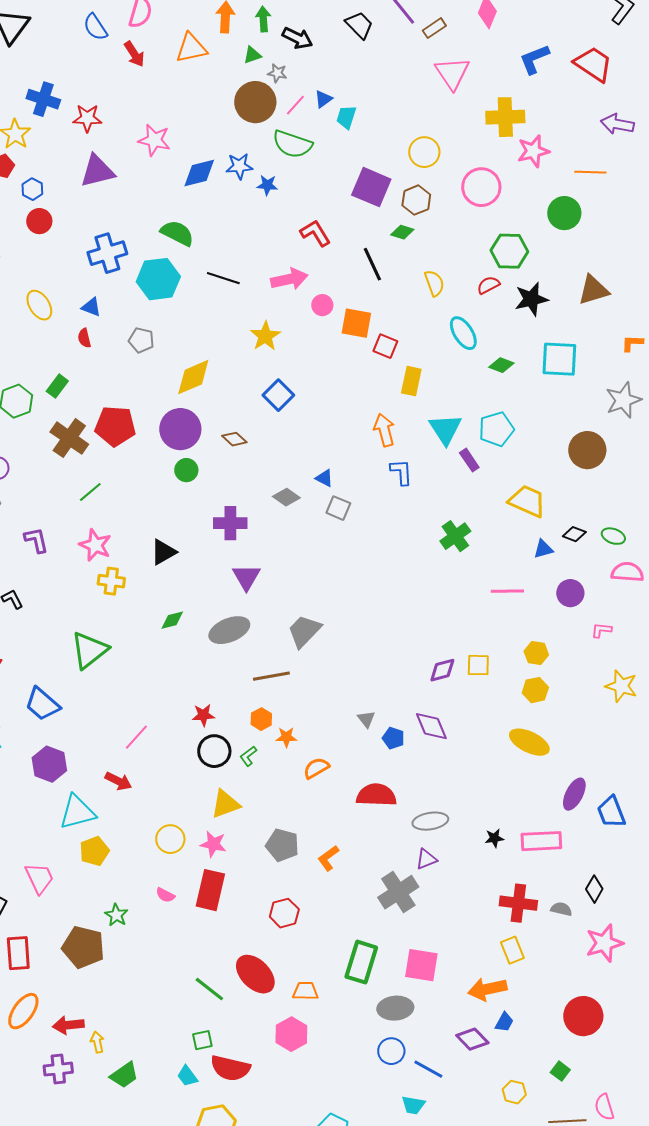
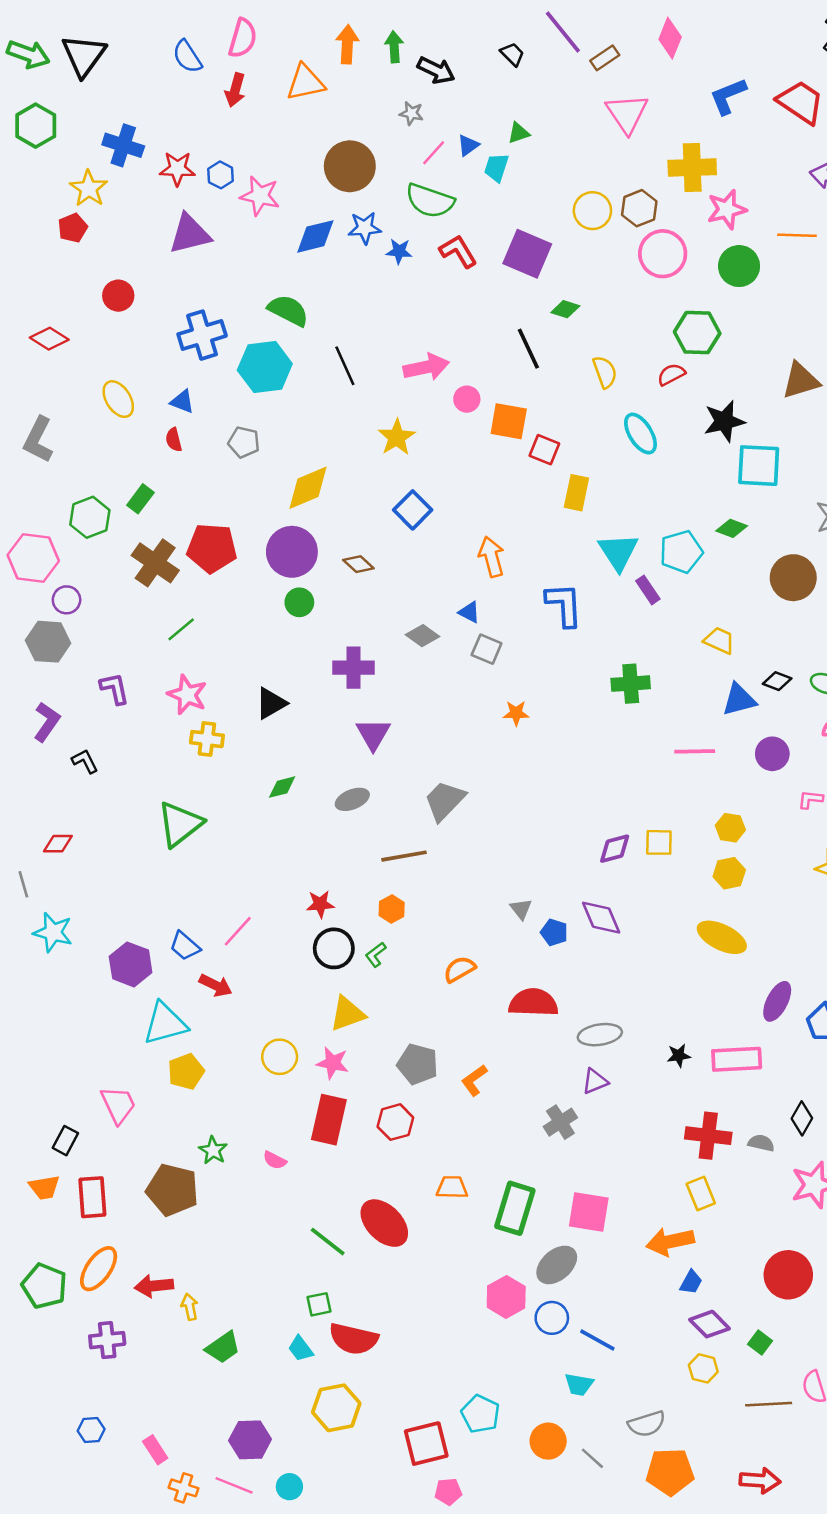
black trapezoid: (359, 25) -> (512, 54), size x0.7
red arrow: (134, 54) -> (235, 90), turned 48
green triangle: (252, 55) -> (519, 133), moved
brown circle: (255, 102) -> (350, 166), moved
blue hexagon: (32, 189) -> (220, 175), moved
brown hexagon: (416, 200) -> (639, 208), moved
green circle: (564, 213) -> (739, 266), moved
red L-shape: (315, 233) -> (458, 251), moved
black line: (223, 278) -> (345, 366), turned 48
black star: (531, 299) -> (724, 421), moved
green diamond: (501, 365) -> (732, 528), moved
orange arrow: (384, 430) -> (491, 557), moved
blue L-shape: (401, 472) -> (564, 605), size x1.4
yellow trapezoid: (527, 501) -> (719, 640), size x0.7
green cross: (455, 536) -> (631, 684), turned 32
blue triangle: (543, 549) -> (739, 700), size x1.4
gray ellipse: (229, 630) -> (352, 799), size x0.7
blue trapezoid: (42, 704) -> (185, 946), moved, size x0.7
orange star: (286, 737) -> (516, 713), moved
gray cross: (398, 892) -> (560, 1122), size x0.7
pink semicircle: (165, 895) -> (275, 1160), moved
red hexagon: (284, 913) -> (395, 1122), moved
orange trapezoid: (305, 991) -> (452, 1187), moved
gray ellipse: (395, 1008) -> (557, 1265), turned -36
pink hexagon: (291, 1034) -> (506, 1297), moved
purple diamond: (472, 1039) -> (709, 1324), moved
purple cross: (58, 1069) -> (107, 1340), moved

